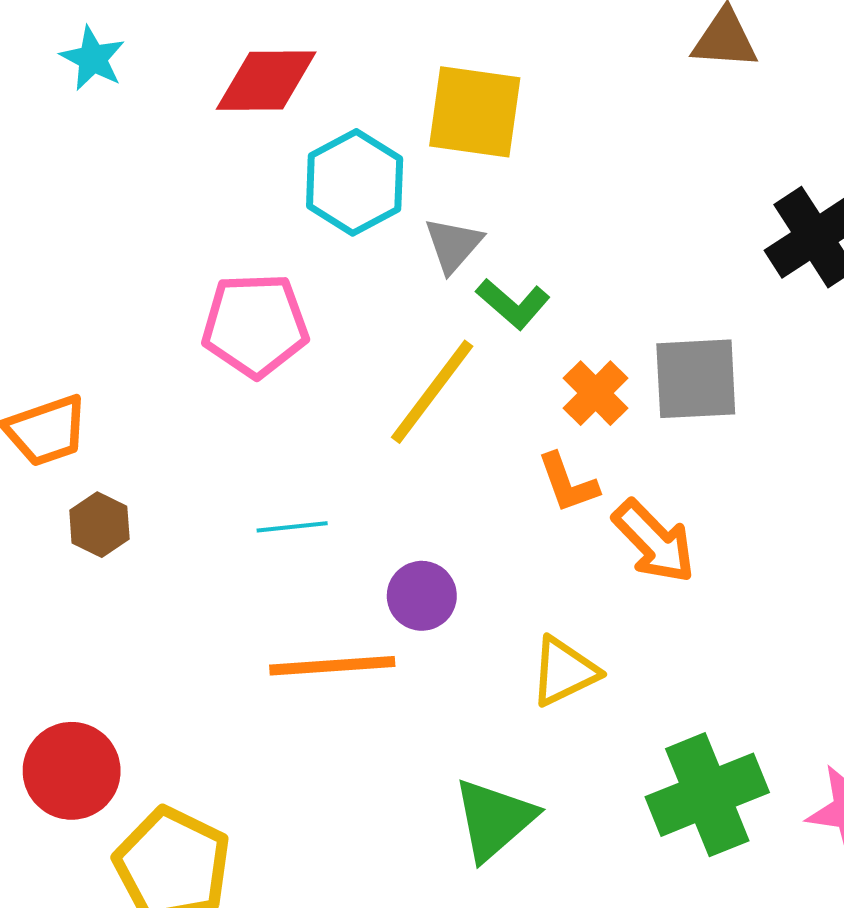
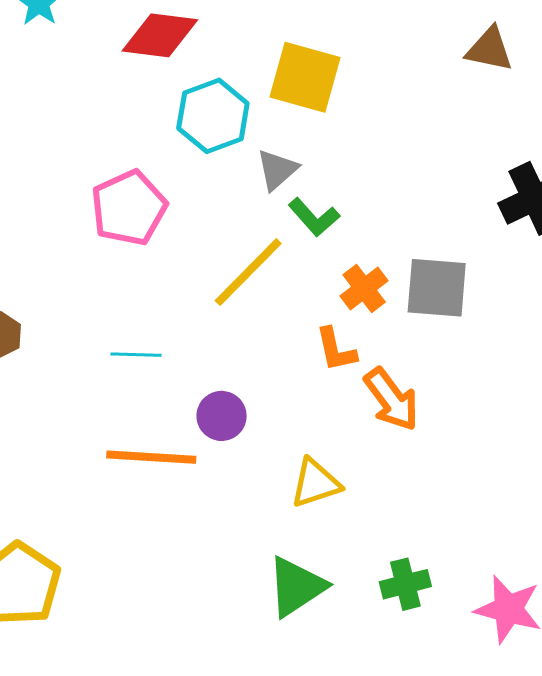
pink pentagon: (255, 325) -> (129, 208), turned -30
green cross: (707, 795) -> (405, 584), size x0.6
green triangle: (494, 819) -> (296, 587), moved

